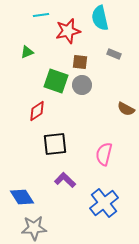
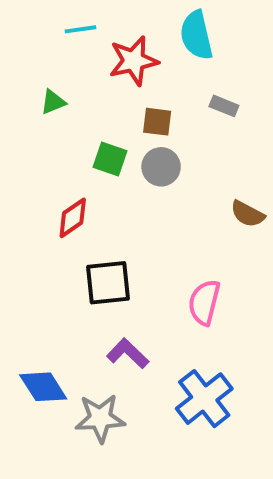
green square: (56, 81) -> (110, 159), size x0.7
gray star: (34, 228) -> (100, 418), moved

